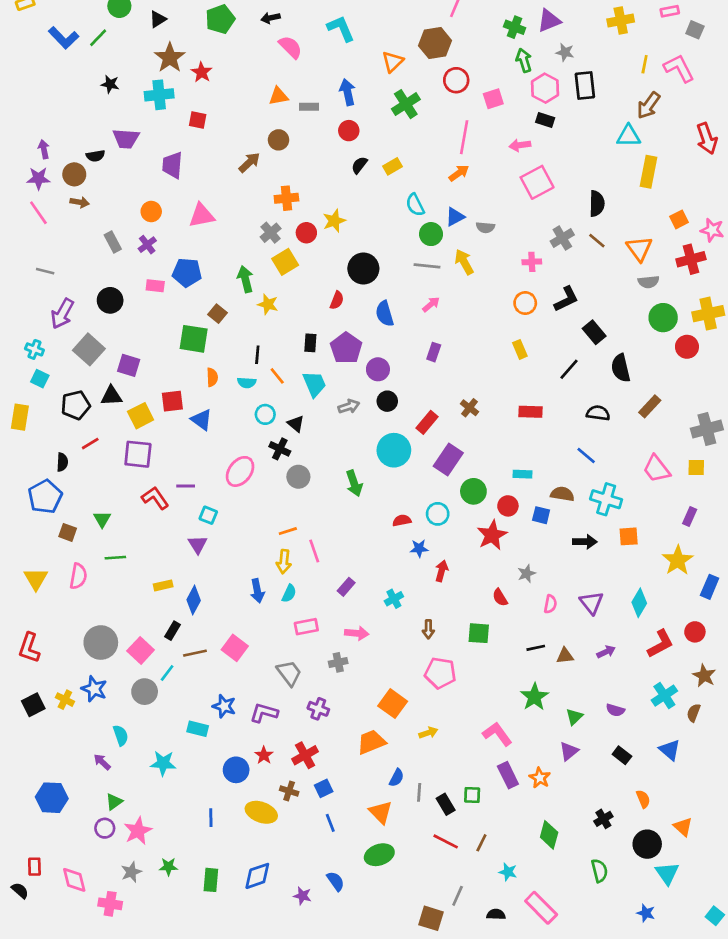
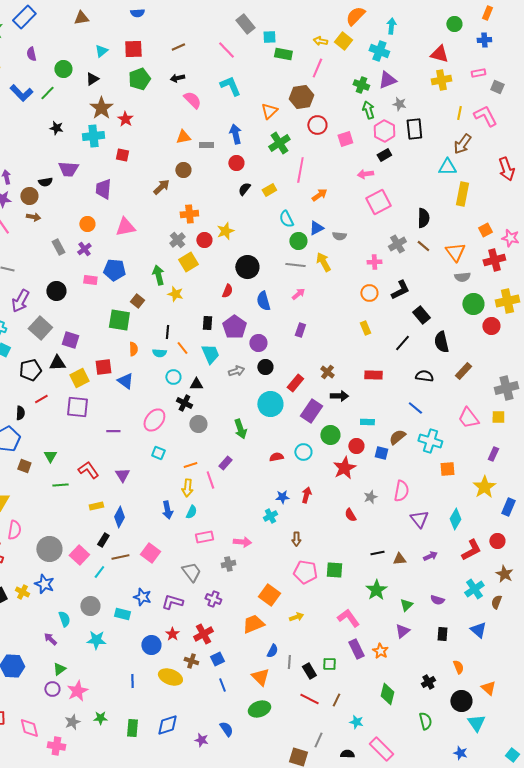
black rectangle: (545, 120) -> (384, 155), turned -48
pink line: (464, 137) -> (300, 170), moved
black triangle: (296, 424) -> (196, 384), turned -40
brown semicircle: (562, 494) -> (397, 437), turned -48
red L-shape: (155, 498) -> (88, 470), moved
cyan square: (208, 515) -> (158, 453), moved
black arrow: (585, 542) -> (339, 396), moved
blue star: (419, 548) -> (282, 497), moved
pink semicircle: (78, 576) -> (14, 530), moved
purple rectangle: (346, 587) -> (225, 463), moved
pink semicircle: (550, 604) -> (401, 491), moved, size x1.5
green square: (479, 633) -> (334, 570), moved
gray circle: (145, 692) -> (90, 606), moved
black rectangle: (622, 755) -> (442, 634), turned 56

